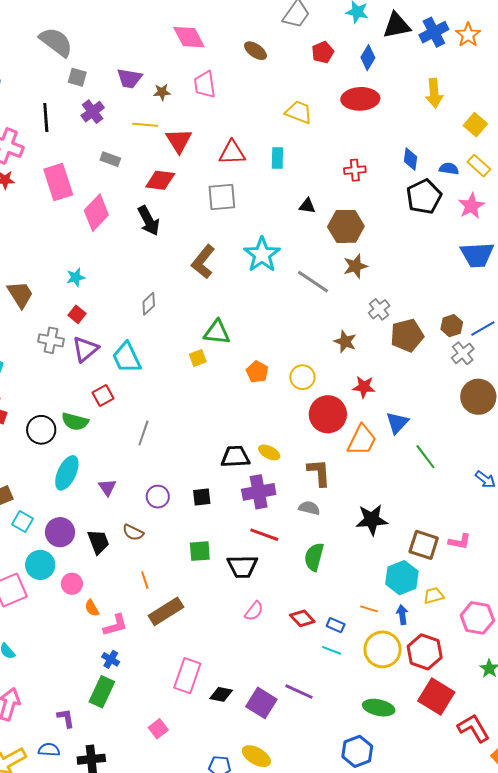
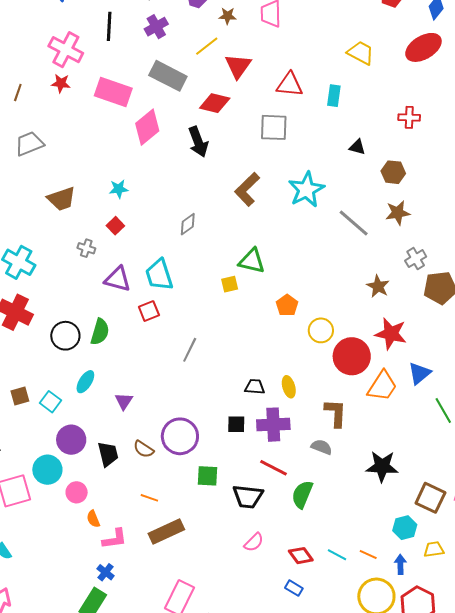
red ellipse: (360, 99) -> (423, 47), turned -36
yellow line: (145, 125) -> (207, 46), turned -50
gray rectangle: (110, 159) -> (168, 76), size x1.8
pink rectangle: (58, 182) -> (113, 92), turned -60
brown hexagon: (346, 226) -> (393, 172), size x0.7
brown trapezoid: (20, 294) -> (62, 199), turned 96
gray cross: (51, 340) -> (86, 248), size x0.7
purple triangle: (85, 349) -> (118, 279), moved, turned 48
yellow circle: (302, 377) -> (321, 330), moved
red star: (364, 387) -> (391, 334), size x1.4
red square: (103, 395) -> (149, 311), moved
green semicircle: (75, 422) -> (100, 332), turned -96
gray line: (143, 433) -> (190, 350), moved
yellow ellipse: (269, 452) -> (289, 387), turned 40
black trapezoid: (235, 457) -> (255, 387), size x0.7
cyan ellipse: (67, 473) -> (85, 382), size x0.7
purple circle: (158, 497) -> (180, 436), moved, size x1.6
black square: (202, 497) -> (236, 424), moved
cyan square: (23, 522) -> (50, 402), moved
green semicircle: (314, 557) -> (302, 494), moved
cyan hexagon: (402, 578) -> (405, 528), size x0.7
orange line: (145, 580) -> (149, 498), turned -60
blue rectangle: (336, 625) -> (294, 588), moved
cyan line: (332, 650) -> (337, 555), moved

